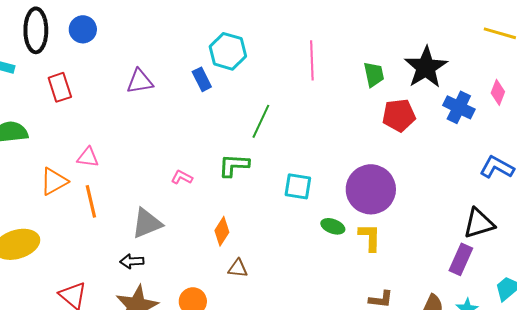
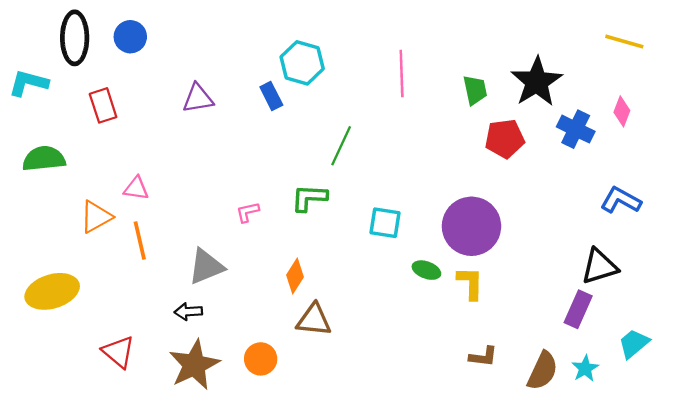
pink L-shape: (182, 177) -> (248, 212), turned -40
brown triangle: (238, 268) -> (314, 320), size x1.5

